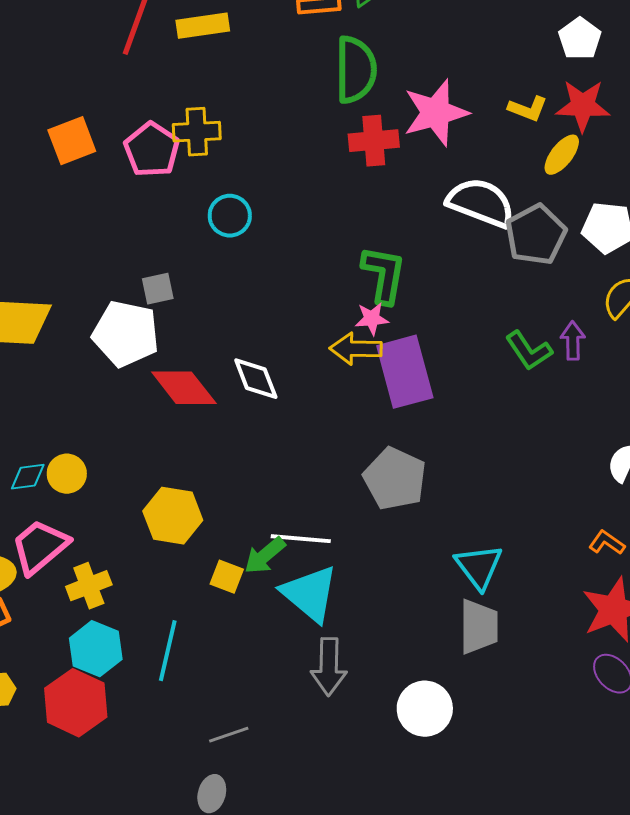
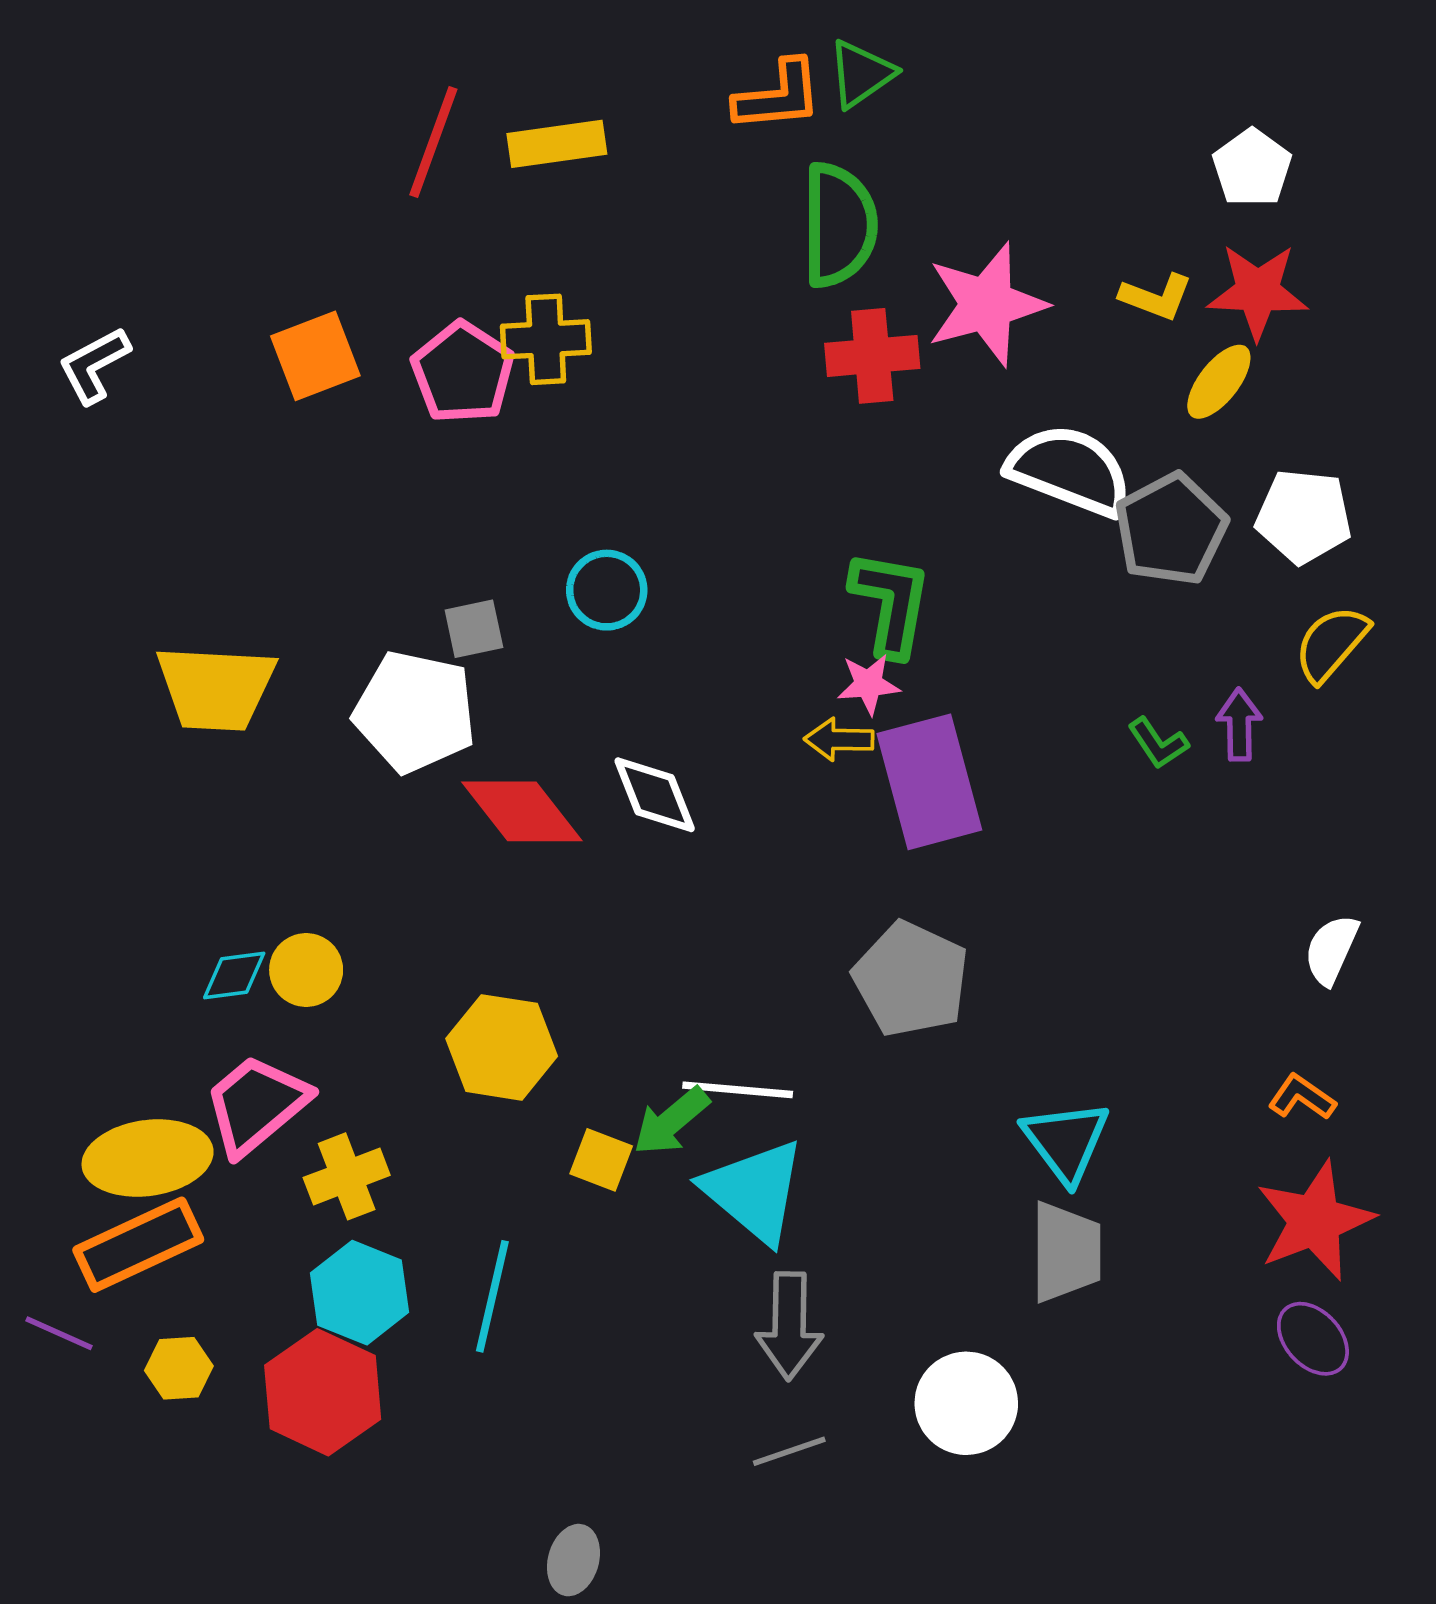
cyan circle: (230, 216) -> (607, 590), moved
yellow arrow: (356, 349) -> (839, 739), size x0.7
green L-shape: (529, 351) -> (1158, 743), size x0.7
gray line: (229, 735) -> (789, 1451), moved

